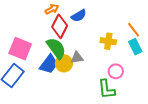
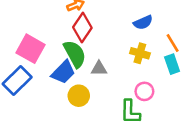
blue semicircle: (79, 16) -> (143, 22), moved
yellow circle: (64, 63) -> (79, 96), moved

